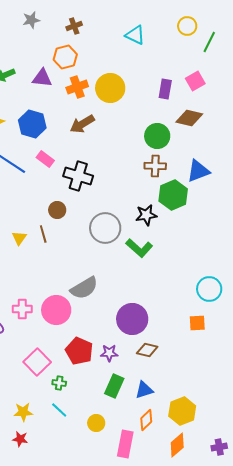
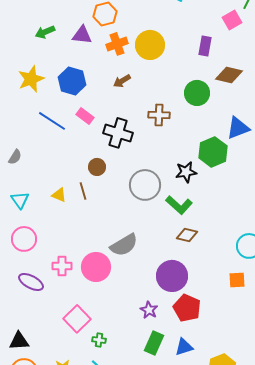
pink square: (195, 81) -> (232, 20), moved
brown arrow: (82, 124) -> (122, 81), size x0.7
brown cross: (155, 166) -> (159, 115), moved
yellow triangle: (19, 238) -> (59, 195), turned -42
brown diamond: (147, 350) -> (187, 235), moved
red pentagon: (79, 351) -> (187, 308), moved
purple star: (109, 353) -> (149, 310), turned 30

